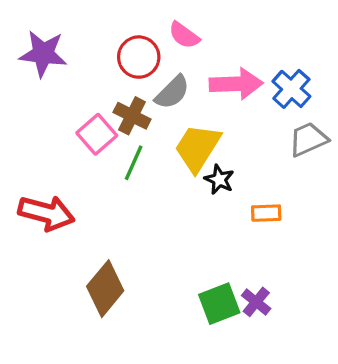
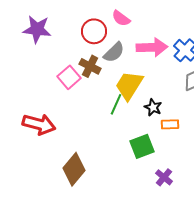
green line: (134, 163) -> (116, 104), moved
black star: (219, 180) -> (153, 107), moved
green square: (219, 304) -> (142, 146), moved

